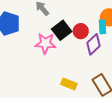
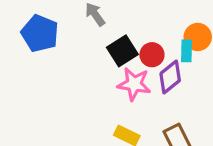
pink star: (45, 43) -> (134, 84), moved

